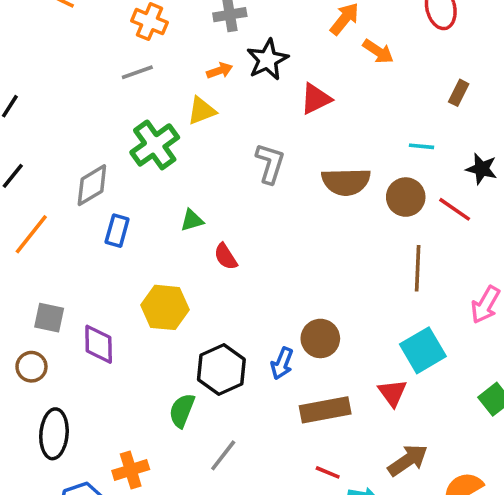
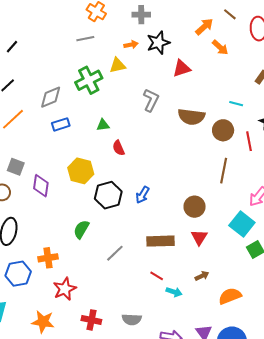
red line: (455, 209) -> (249, 141), turned 36
blue rectangle: (117, 231) -> (61, 124), turned 48
brown circle: (320, 338) -> (195, 207), moved
cyan square: (423, 350) -> (242, 224), moved, turned -30
blue arrow: (282, 363) -> (142, 195), moved
black hexagon: (221, 369) -> (108, 195), moved
gray line: (223, 455) -> (115, 253), moved
brown arrow: (408, 460) -> (202, 276), size x0.6

